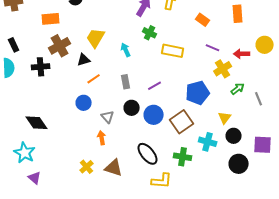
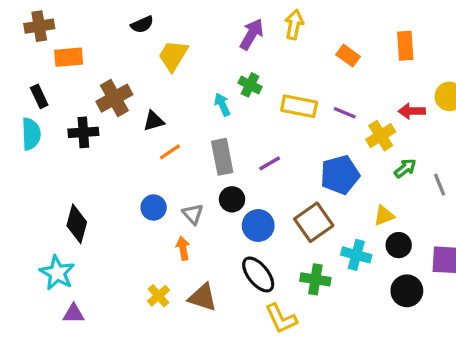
orange rectangle: (51, 19) -> (69, 57), moved
green cross: (150, 33) -> (250, 85), moved
yellow trapezoid: (96, 38) -> (173, 56), moved
purple line: (213, 48) -> (345, 113), moved
gray rectangle: (126, 82) -> (222, 157), size x1.5
blue circle: (84, 103) -> (154, 207), moved
blue circle: (154, 115) -> (258, 225), moved
yellow triangle: (225, 118) -> (384, 216), turned 32
black diamond: (37, 123) -> (77, 224), turned 50
purple triangle: (35, 178) -> (74, 314), turned -40
yellow L-shape: (162, 181) -> (281, 319), turned 60

